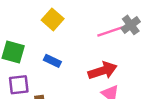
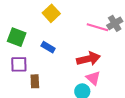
pink line: (110, 32) -> (97, 27), turned 30

